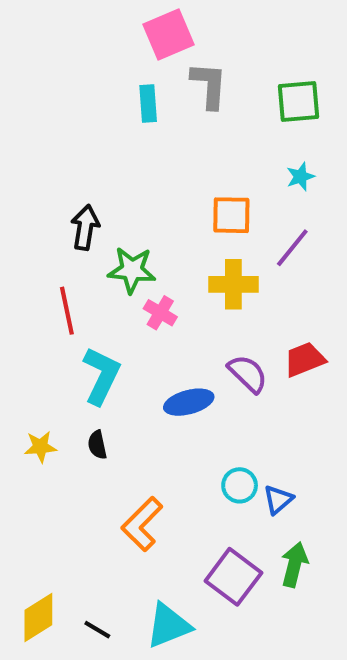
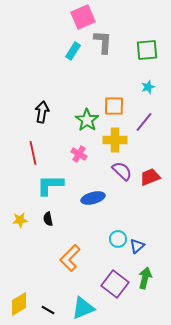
cyan rectangle: (148, 103) -> (73, 51), turned 36
green star: (132, 270) -> (87, 120), moved, turned 30
purple semicircle: (248, 374) -> (122, 171), moved
cyan L-shape: (101, 376) -> (50, 185), turned -116

